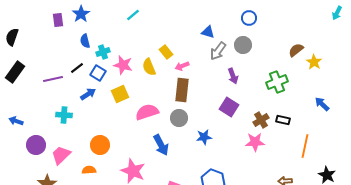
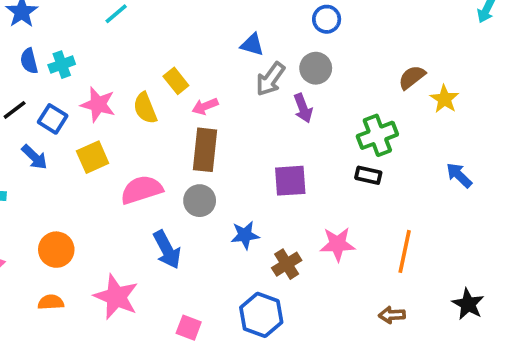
cyan cross: (103, 52) -> (62, 65), moved
purple arrow: (233, 76) -> (303, 108), moved
blue arrow: (88, 94) -> (34, 157), turned 77
purple square: (229, 107) -> (290, 181), turned -36
brown cross: (261, 120) -> (287, 264), moved
black rectangle: (283, 120) -> (368, 175), moved
orange line: (305, 146) -> (405, 251), moved
orange semicircle: (89, 170) -> (51, 302), moved

